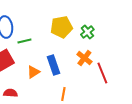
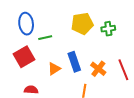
green cross: (87, 32) -> (108, 29), turned 32
orange cross: (84, 58) -> (98, 69), moved

